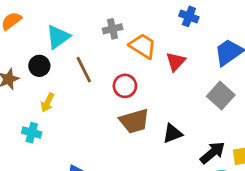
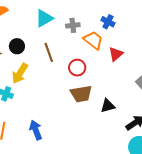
blue cross: (189, 16) -> (108, 22), moved
cyan triangle: (58, 37) -> (44, 18), moved
yellow arrow: (48, 102) -> (20, 73), size x1.5

